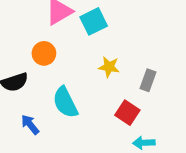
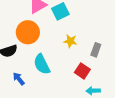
orange circle: (44, 53) -> (28, 32), size x1.5

